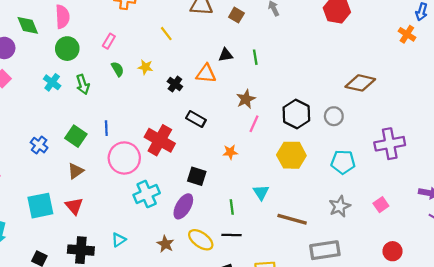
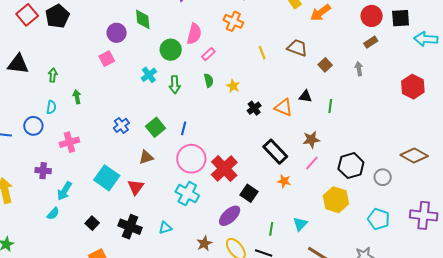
pink semicircle: (62, 17) -> (194, 34), moved
yellow line: (166, 34) -> (262, 53), moved
black rectangle: (196, 119) -> (275, 152), moved, size x1.4
red cross: (160, 140) -> (224, 169), moved
cyan cross: (147, 194) -> (187, 194), moved, turned 35
cyan square: (40, 206) -> (107, 178), turned 30

